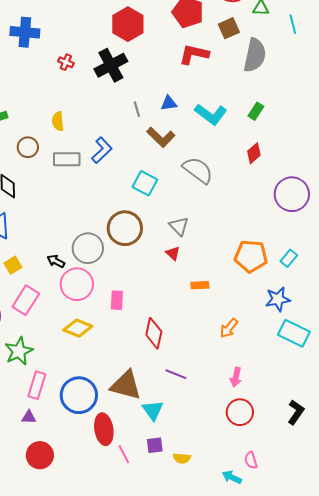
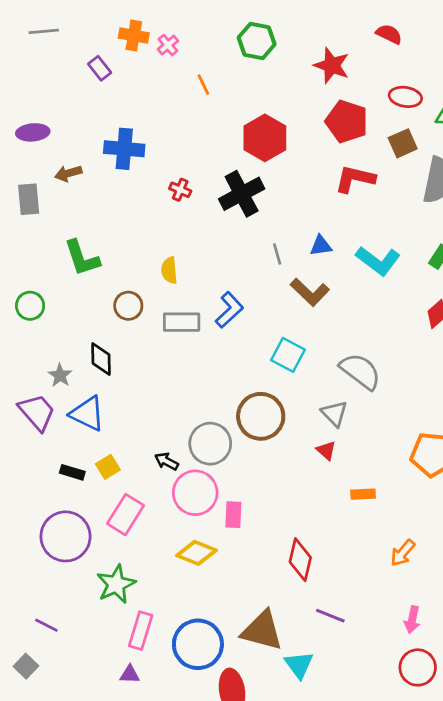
gray semicircle: (198, 170) -> (360, 371), moved
pink rectangle: (117, 300) -> (233, 515), moved

